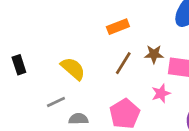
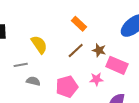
orange rectangle: (118, 27) -> (79, 24), turned 49

